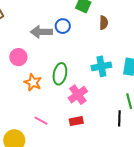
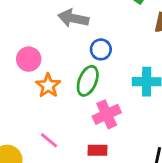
blue circle: (63, 26) -> (101, 49), moved
pink circle: (18, 57) -> (29, 59), moved

